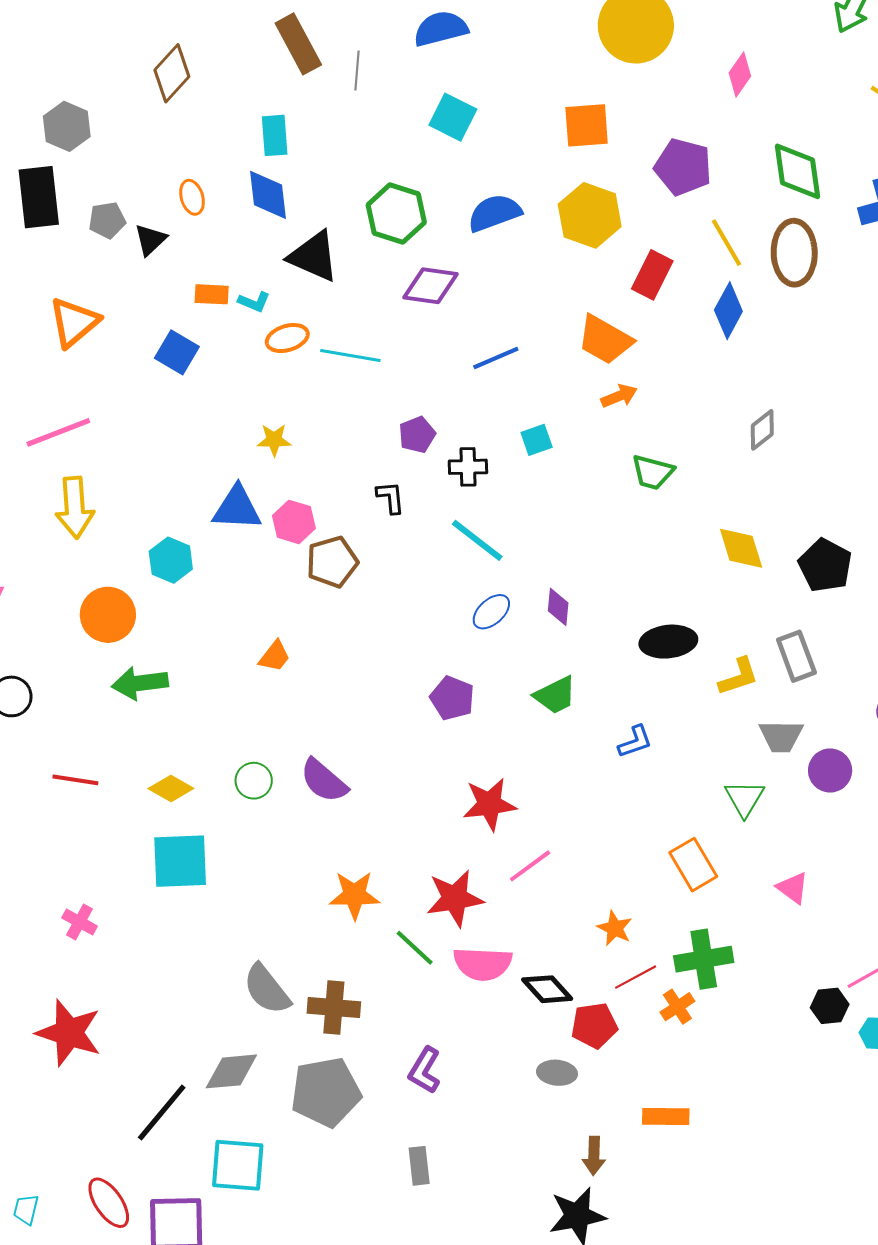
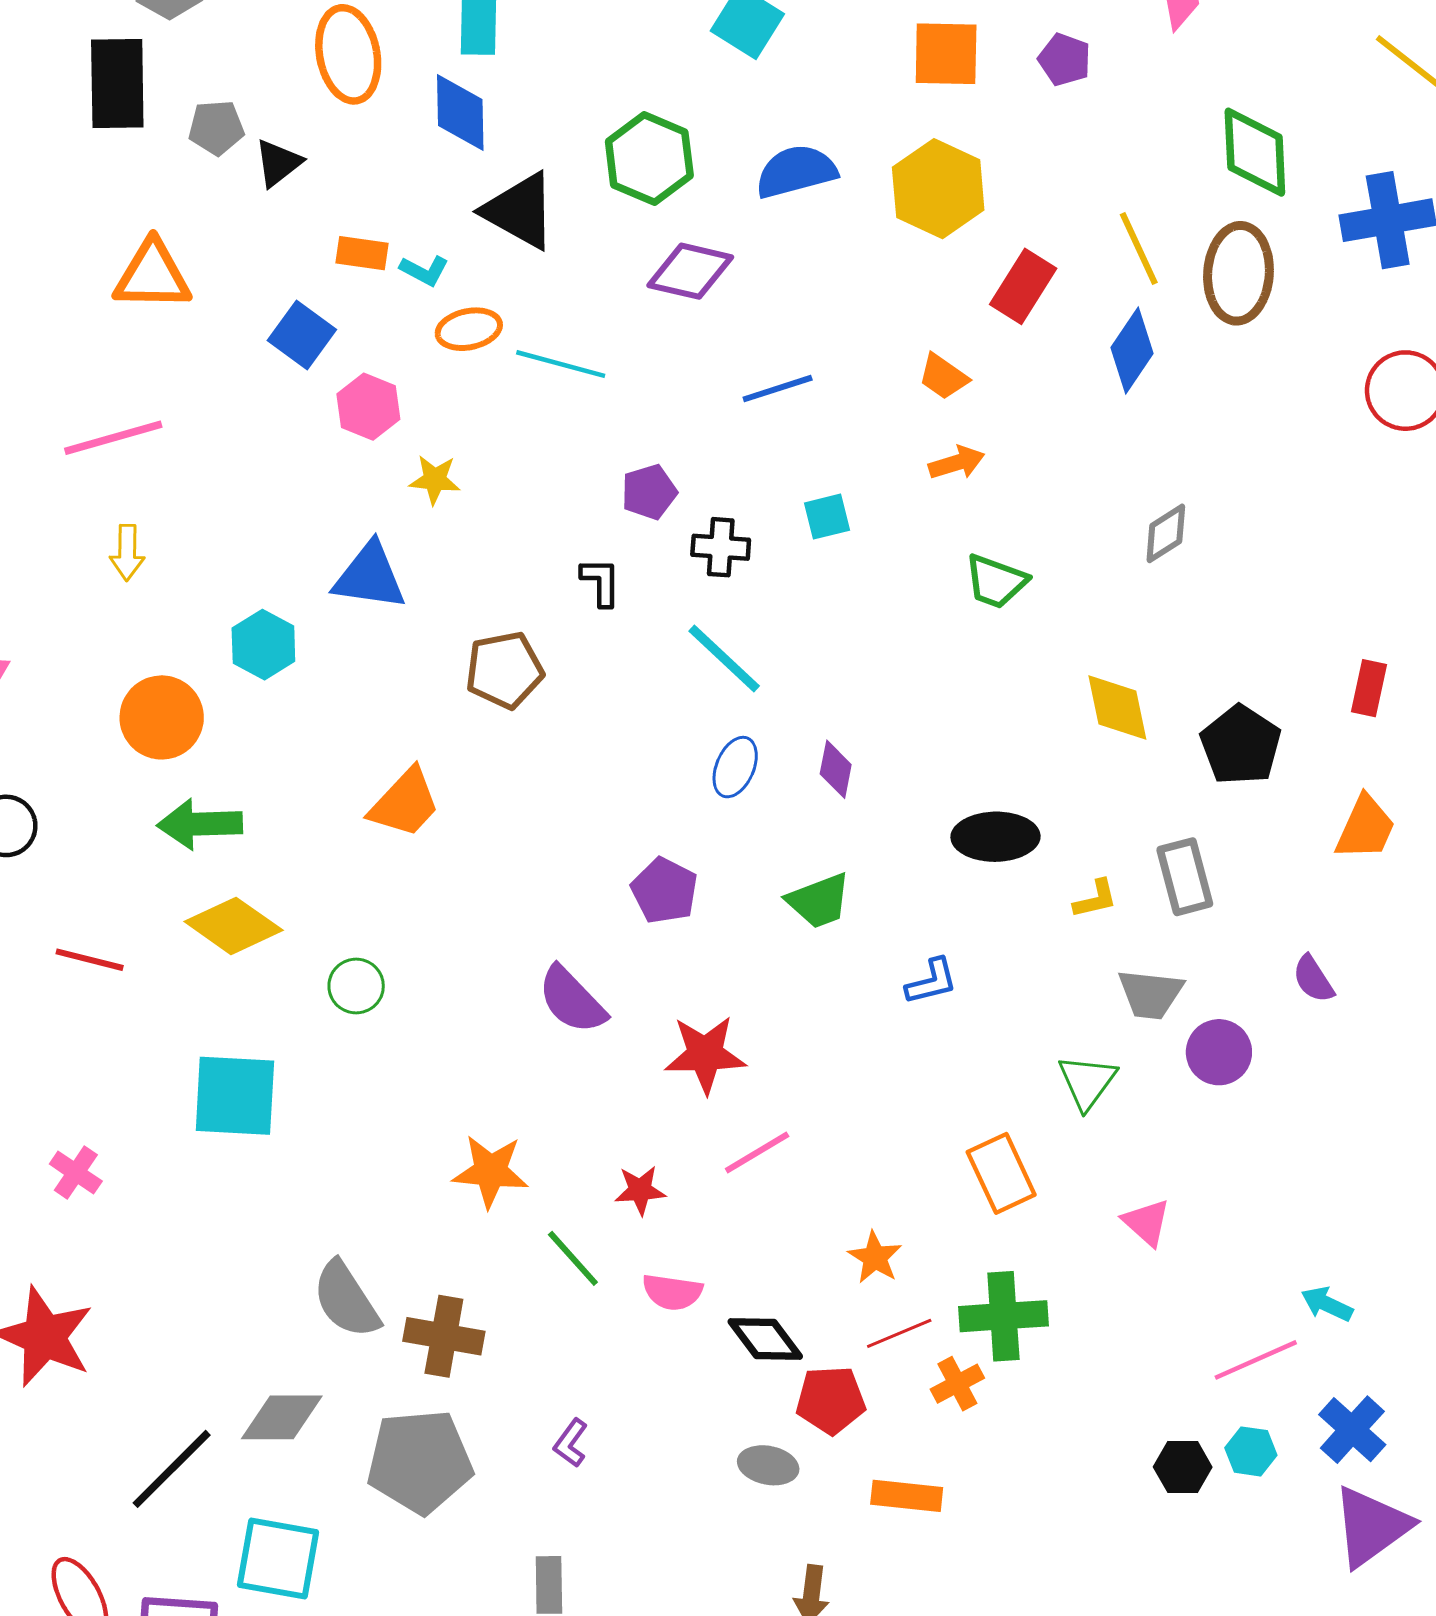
purple pentagon: (683, 167) -> (1065, 60), moved, size x0.6
orange ellipse: (192, 197) -> (348, 54), moved, size x1.8
orange triangle: (74, 322) -> (152, 275), turned 36
orange trapezoid: (605, 340) -> (943, 377), size x0.6
yellow arrow: (75, 508) -> (127, 552), size x0.6
pink hexagon: (294, 522) -> (368, 407), moved
blue ellipse: (491, 612) -> (735, 767), turned -30
orange trapezoid: (275, 656) -> (405, 803), size x1.5
yellow L-shape: (739, 677) -> (1095, 899), size x0.7
purple semicircle: (324, 781) -> (572, 1000), moved
yellow diamond: (171, 788) -> (234, 926), moved, size x1.4
red star: (455, 898) -> (640, 1190), size x0.6
pink semicircle: (483, 964) -> (672, 1292), size x0.7
black hexagon: (830, 1006) -> (1183, 1467), moved
purple L-shape: (425, 1070) -> (571, 1443), size x0.7
orange rectangle: (666, 1117) -> (907, 1496), moved

